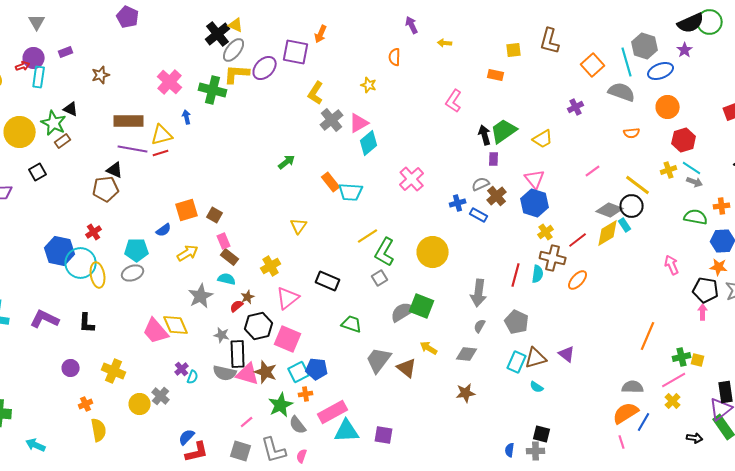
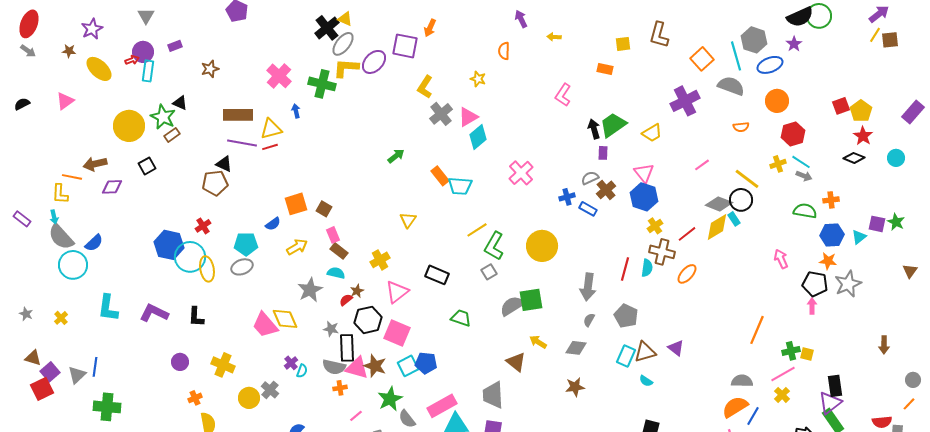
purple cross: (576, 107) -> (685, 101), size x1.8
green square: (422, 306) -> (531, 300), turned -30
gray trapezoid: (379, 360) -> (493, 395), moved, turned -40
orange cross: (306, 394) -> (340, 388), moved

